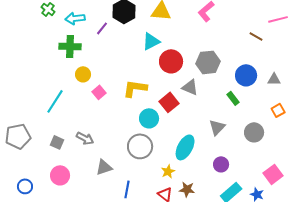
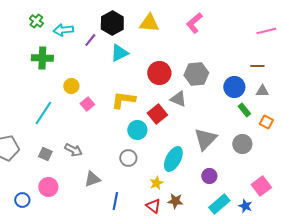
brown line: (256, 36) -> (257, 66), moved, turned -32
cyan triangle: (151, 41) -> (119, 53), moved
green cross: (70, 46) -> (42, 58), moved
green rectangle: (233, 98) -> (244, 110), moved
orange square: (278, 110) -> (266, 122), turned -32
gray triangle: (217, 127) -> (205, 139), size x1.4
gray circle: (140, 146) -> (128, 158), size x0.7
blue circle: (25, 186) -> (22, 200), moved

